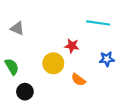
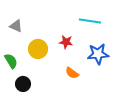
blue star: (107, 59) -> (98, 54), size x1.5
yellow circle: (53, 63) -> (38, 49), moved

